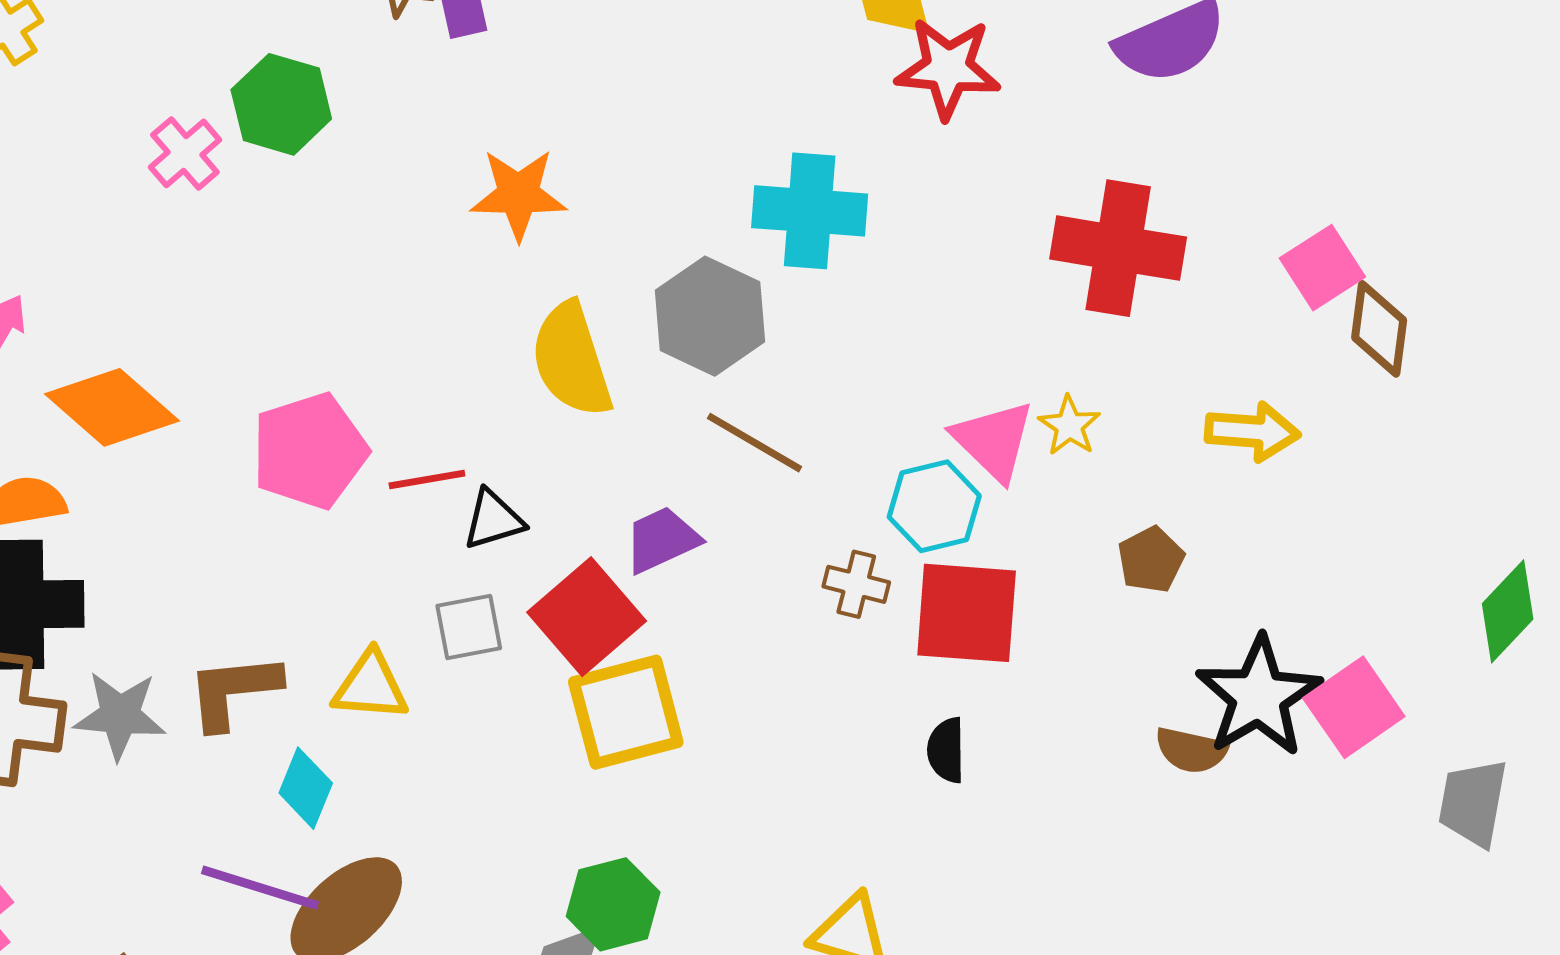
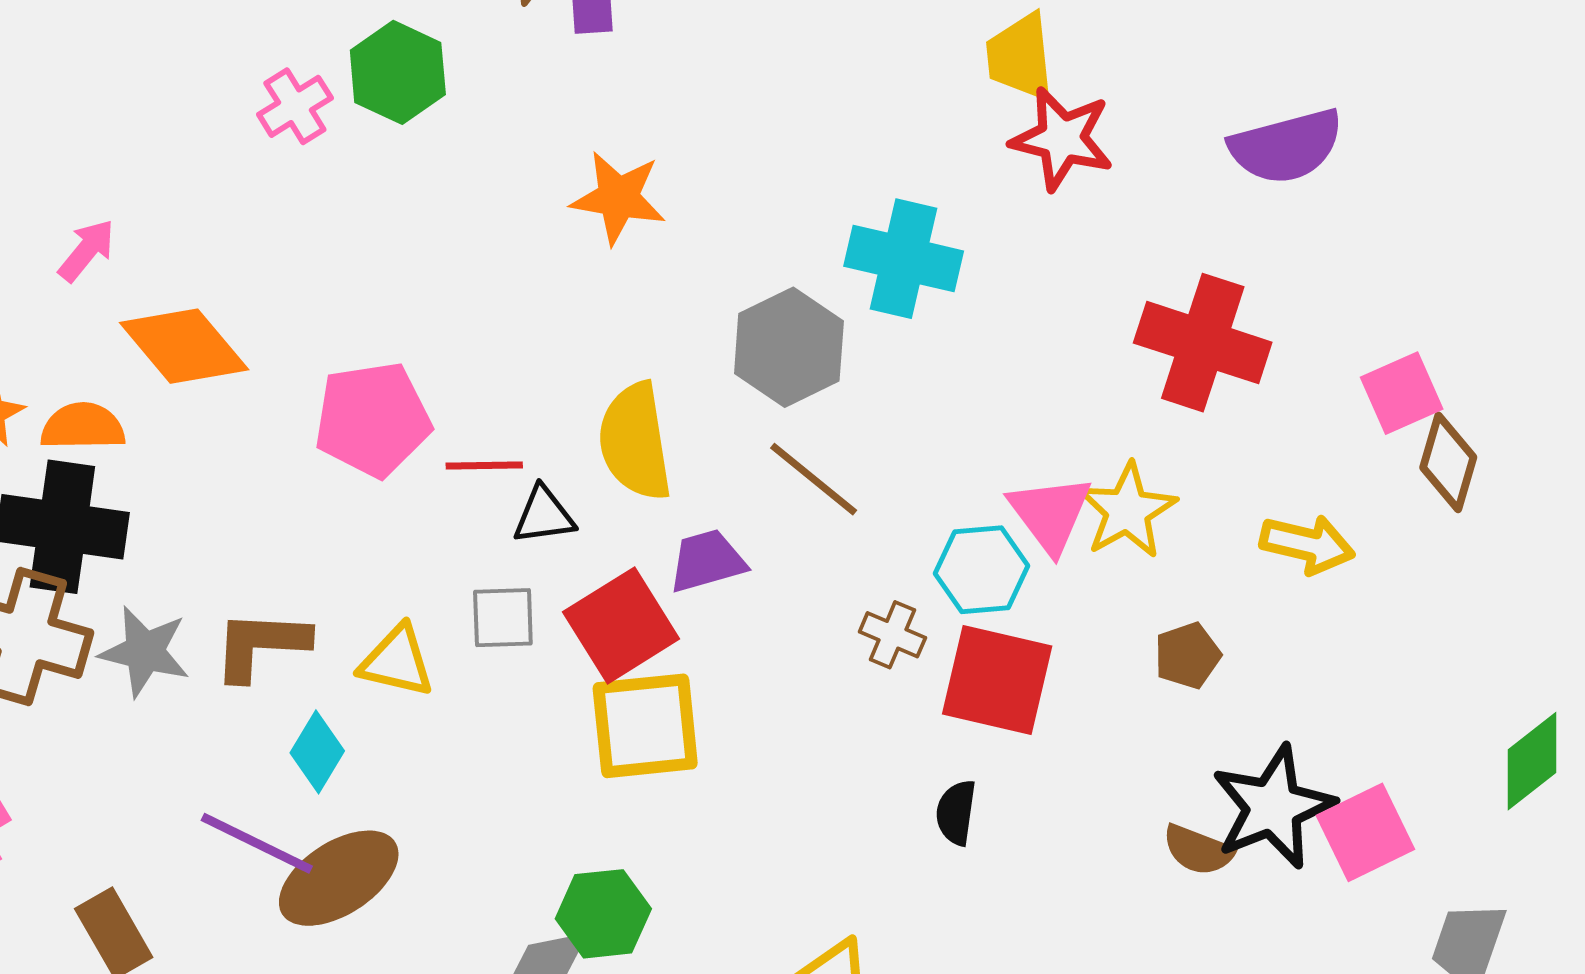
yellow semicircle: (571, 360) -> (635, 442), moved
yellow star: (1069, 426) -> (1127, 511), size x1.6

